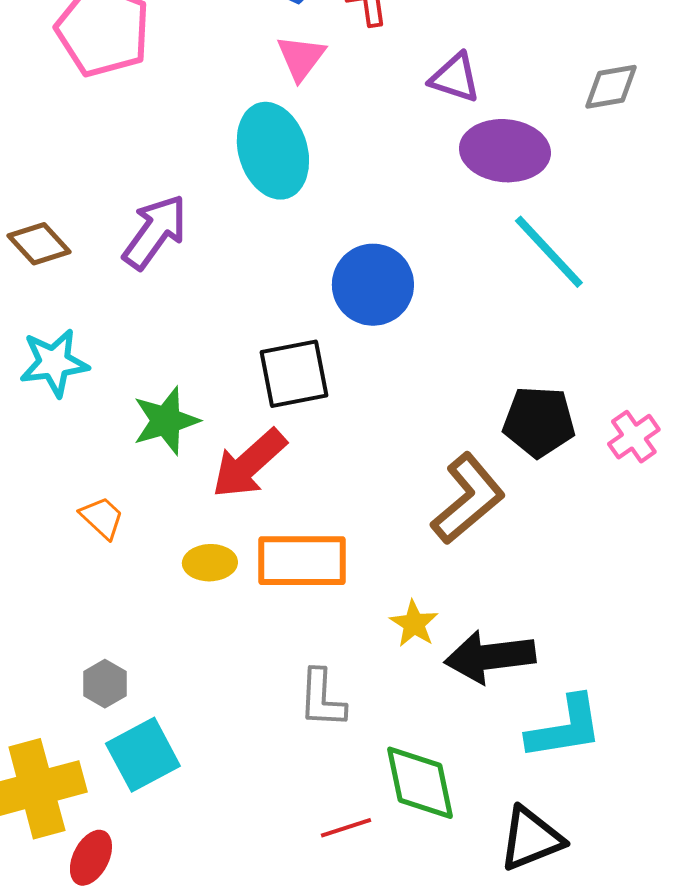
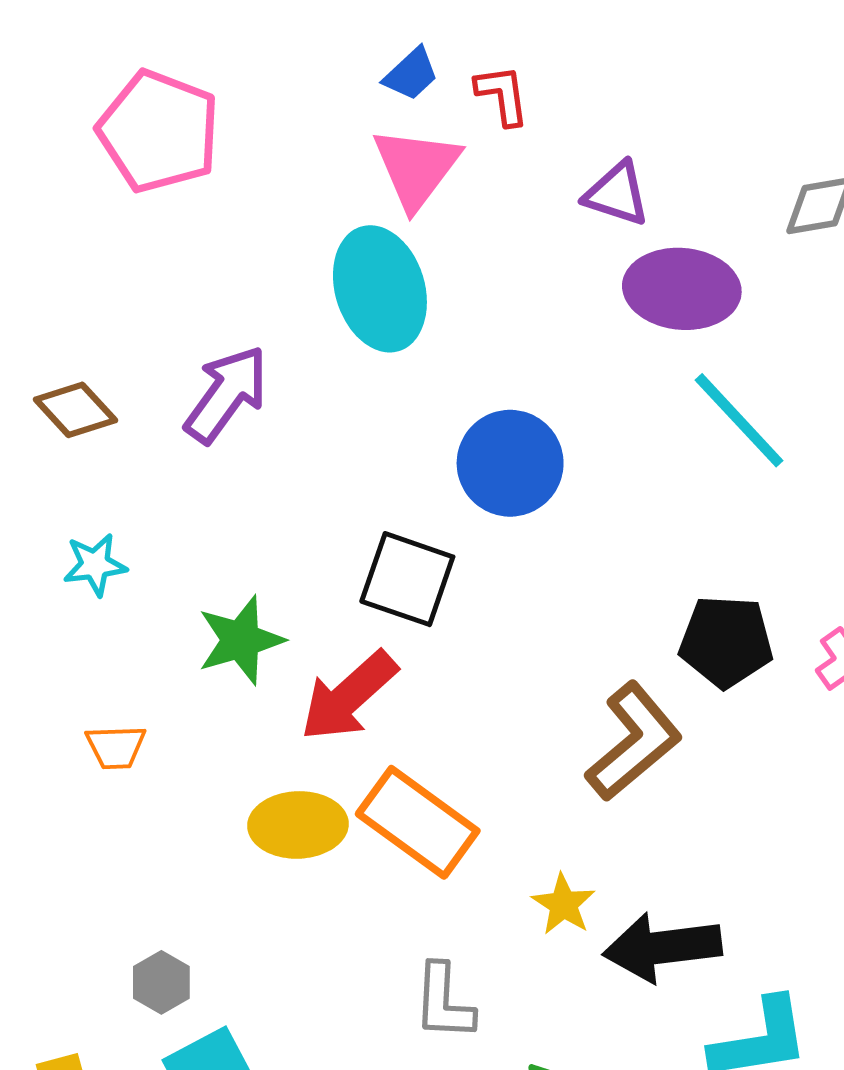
pink triangle: (301, 58) -> (416, 168), size x1.4
cyan star: (54, 363) -> (95, 565), size x0.7
black square: (294, 374) -> (407, 579), turned 30
orange trapezoid: (102, 518) -> (116, 747), moved, turned 135
orange rectangle: (302, 561) -> (418, 822), turned 36
yellow ellipse: (210, 563) -> (298, 825), size x1.4

